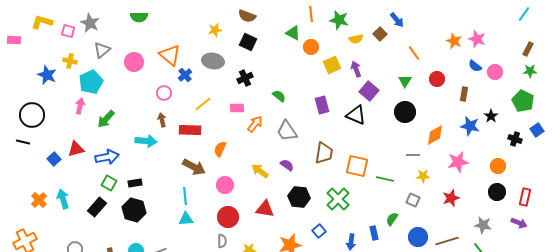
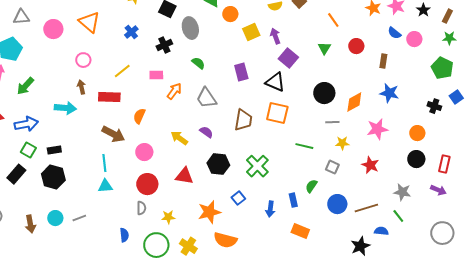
gray triangle: (102, 50) -> (21, 17), turned 36
gray ellipse: (213, 61) -> (190, 28), moved, turned 65
blue cross: (185, 75) -> (131, 32), moved
black circle: (405, 112) -> (324, 93), moved
black star: (491, 116) -> (423, 10), moved
orange square: (357, 166) -> (277, 113), moved
red star: (451, 198) -> (370, 165), turned -30

